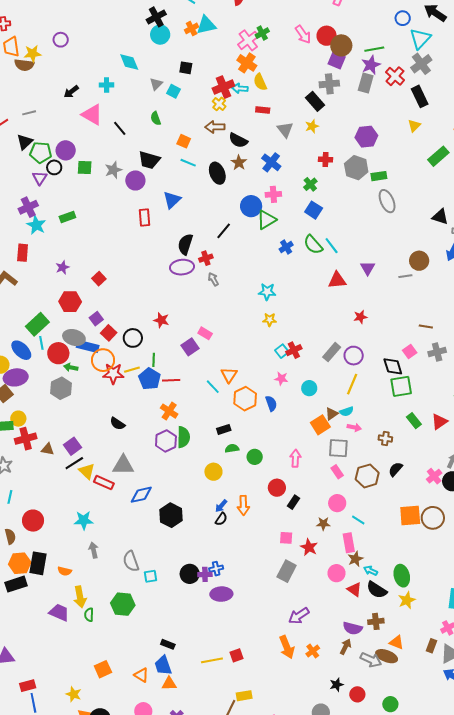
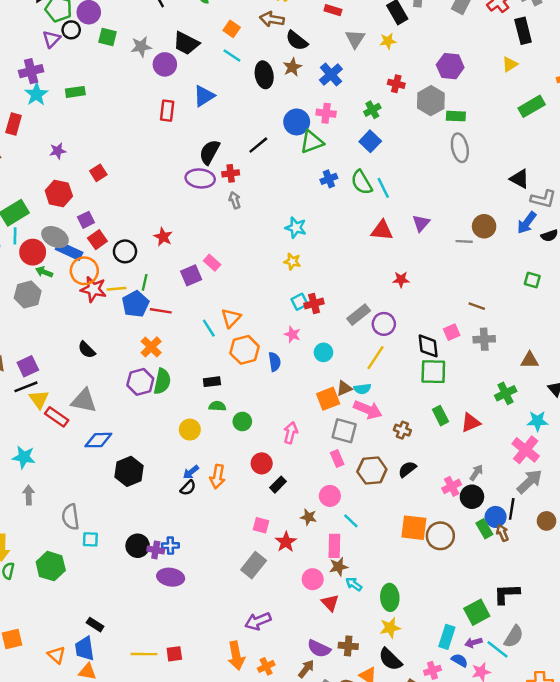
pink arrow: (354, 427) -> (368, 410), size x1.6
black semicircle: (377, 590) -> (390, 659), moved

